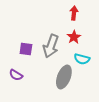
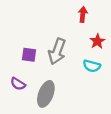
red star: (74, 37) -> (97, 41), moved
gray ellipse: (64, 77) -> (46, 94), moved

